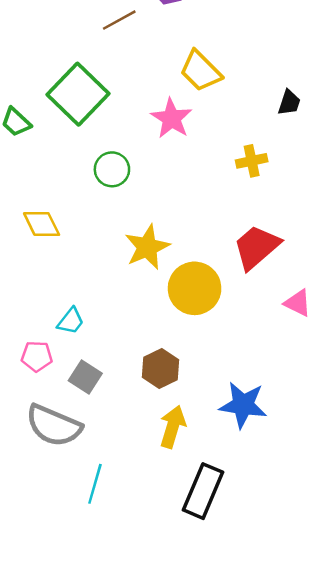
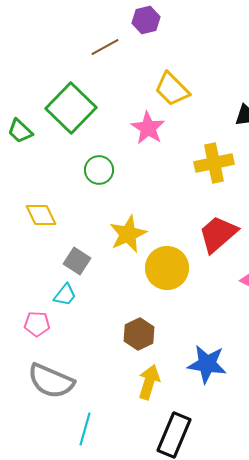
yellow cross: (252, 161) -> (214, 163), size x1.5
gray square: (85, 377) -> (77, 261), moved

